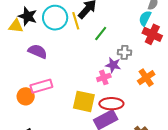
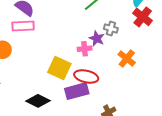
orange cross: (146, 78) -> (127, 59), turned -30
pink rectangle: (41, 86) -> (23, 26), moved

